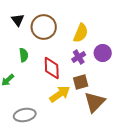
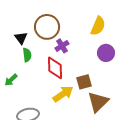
black triangle: (18, 20) -> (21, 38), moved
yellow semicircle: (81, 33) -> (98, 26), moved
purple cross: (79, 57) -> (62, 46), moved

